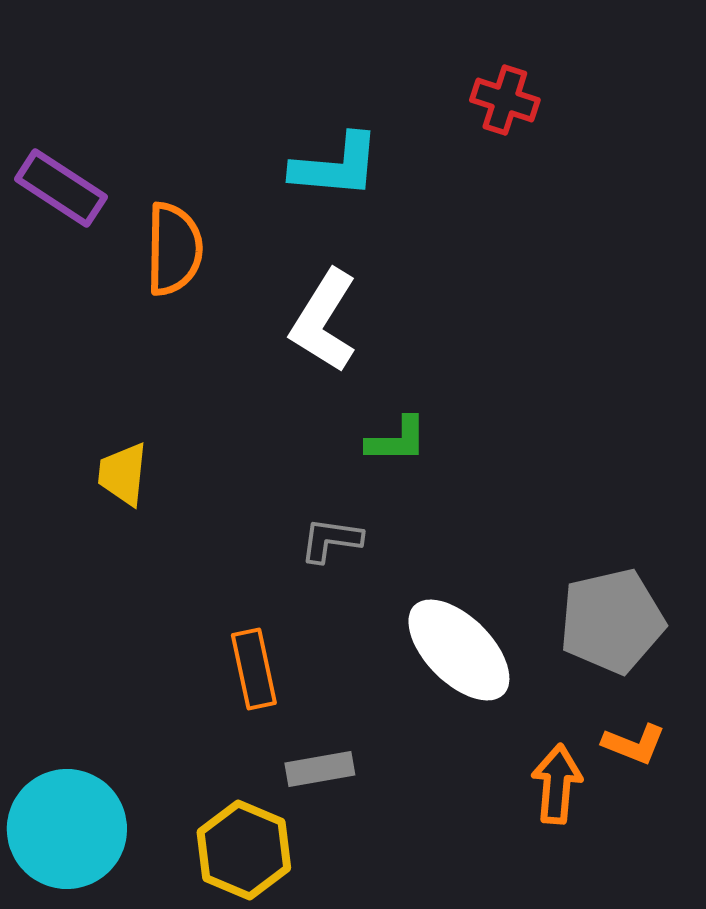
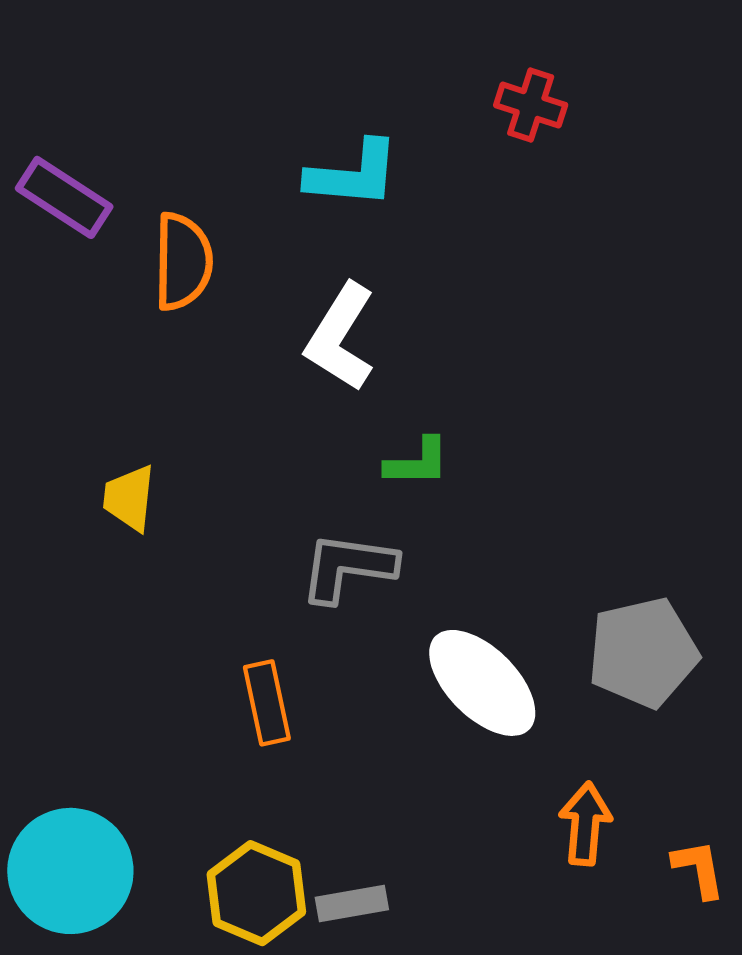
gray L-shape: (331, 540) -> (348, 567), size x1.5
orange L-shape: (634, 744) -> (699, 869), moved, turned -122
gray rectangle: (320, 769) -> (352, 904), moved

